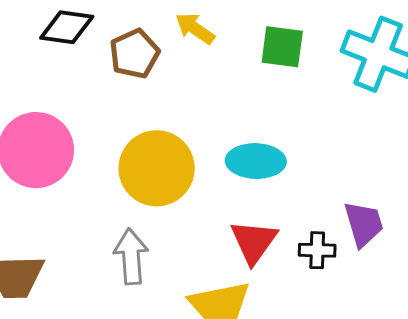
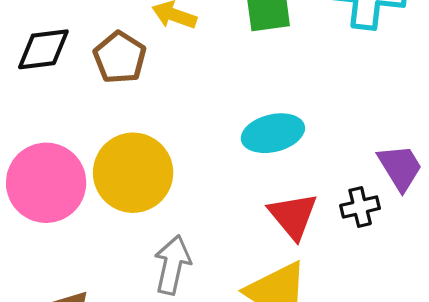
yellow circle: (157, 168) -> (133, 173), moved
gray arrow: (131, 256) -> (172, 265), turned 32

